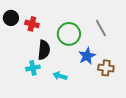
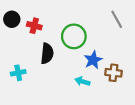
gray line: (101, 28) -> (117, 19), moved
cyan cross: (33, 68) -> (18, 73), moved
cyan arrow: (60, 76) -> (82, 81), moved

